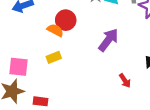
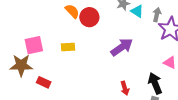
orange semicircle: (55, 30) -> (72, 11), moved
pink square: (18, 67) -> (34, 45), turned -36

